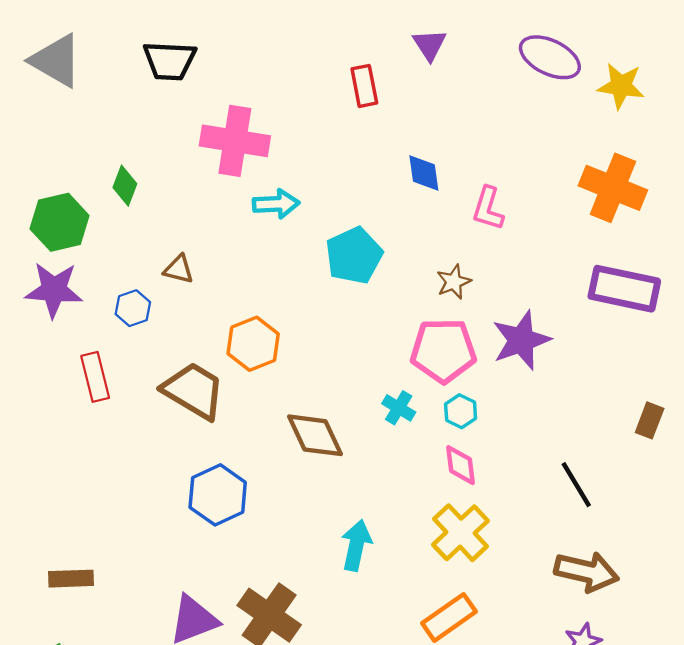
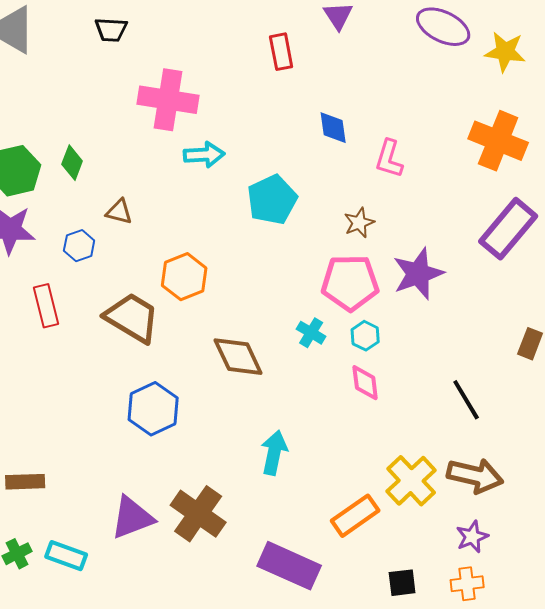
black trapezoid: (170, 61) -> (111, 30), size x0.7
green diamond: (125, 186) -> (72, 163), moved
purple rectangle: (624, 289) -> (508, 229), turned -62
yellow cross: (461, 533) -> (411, 481), moved

